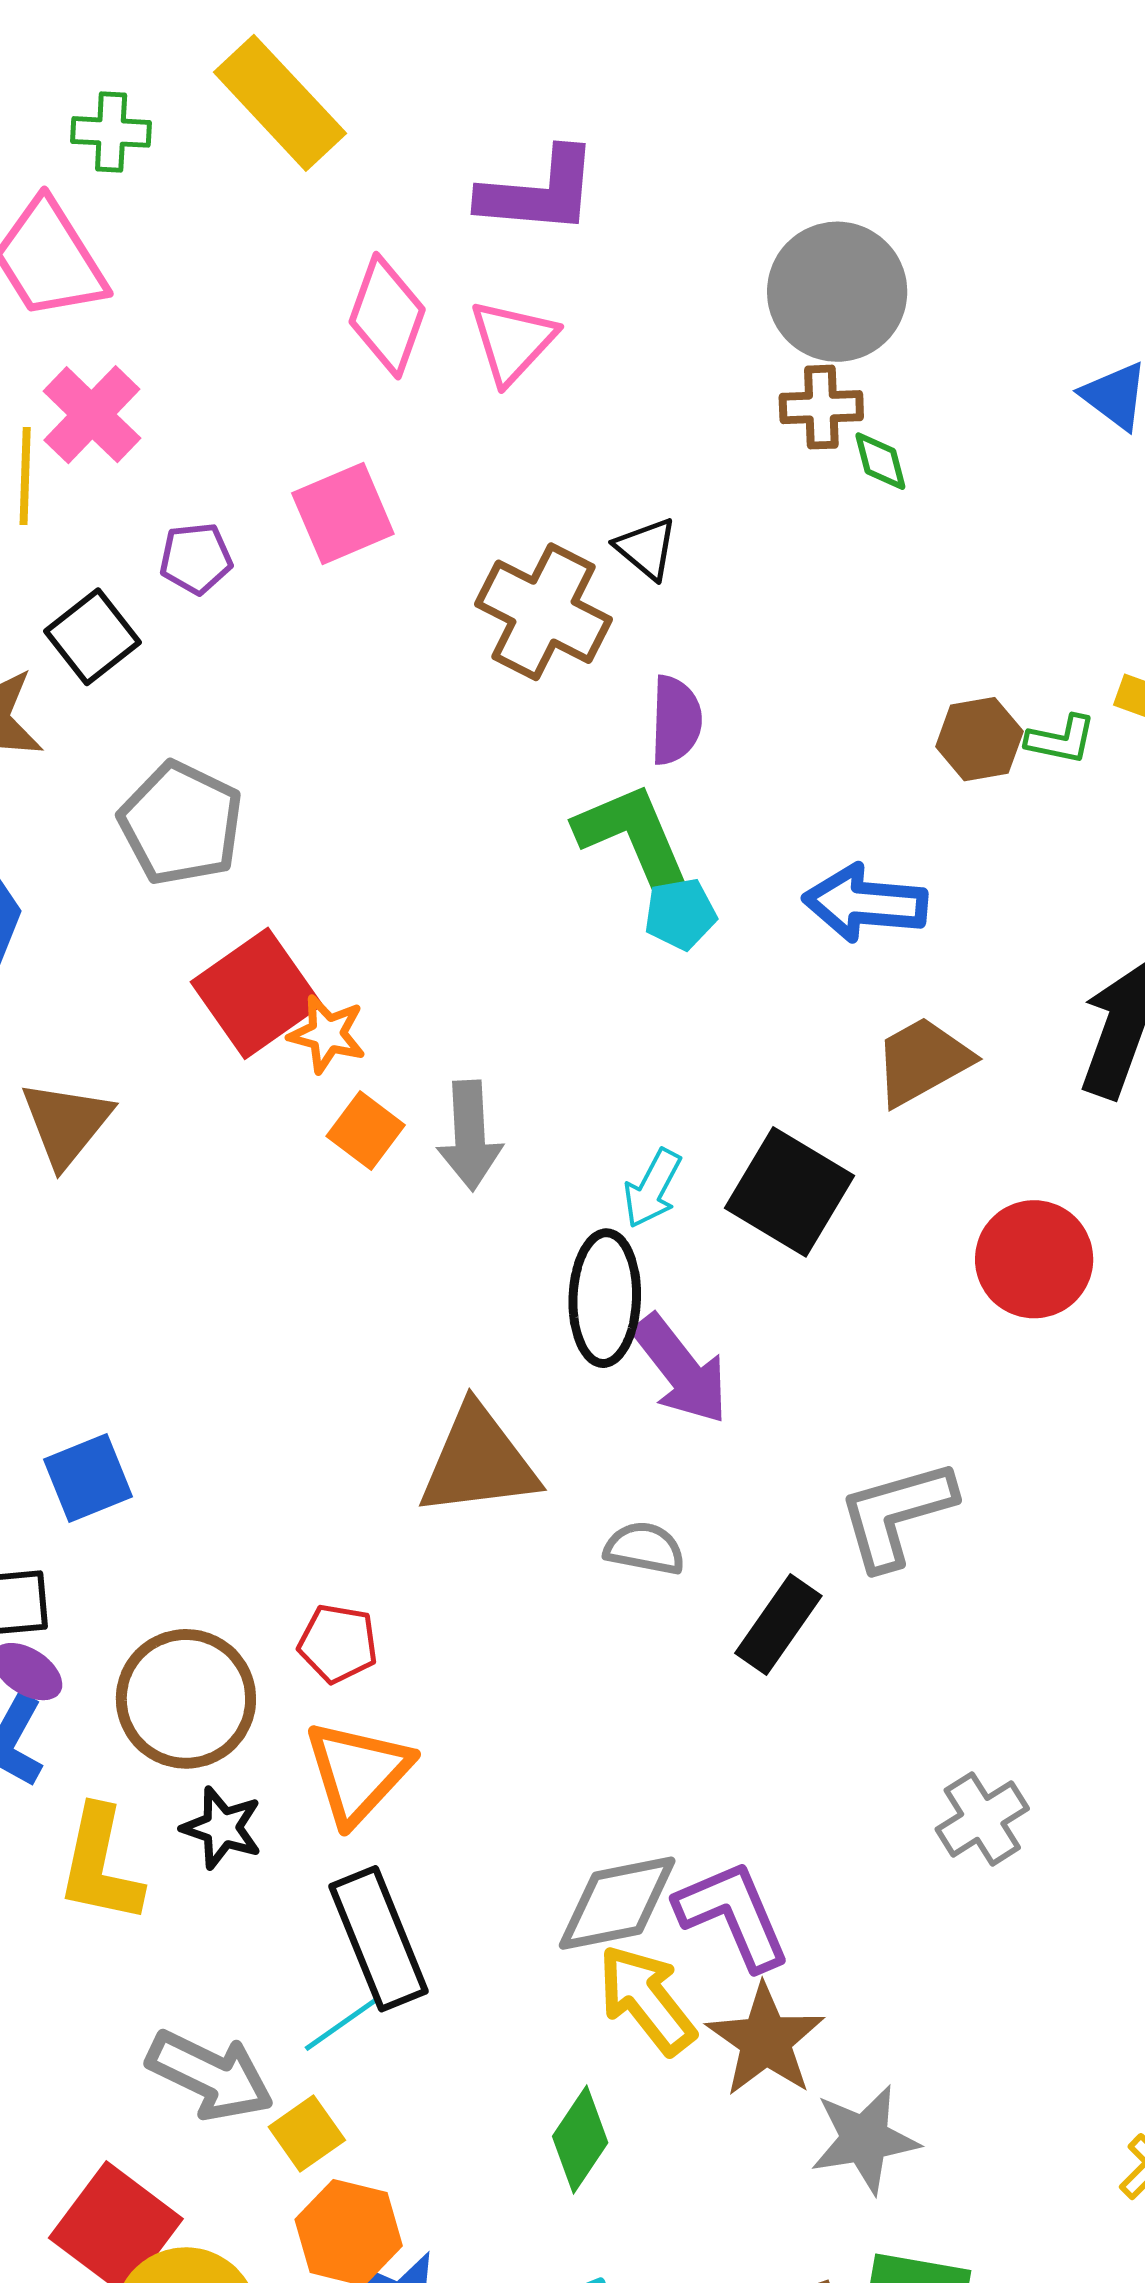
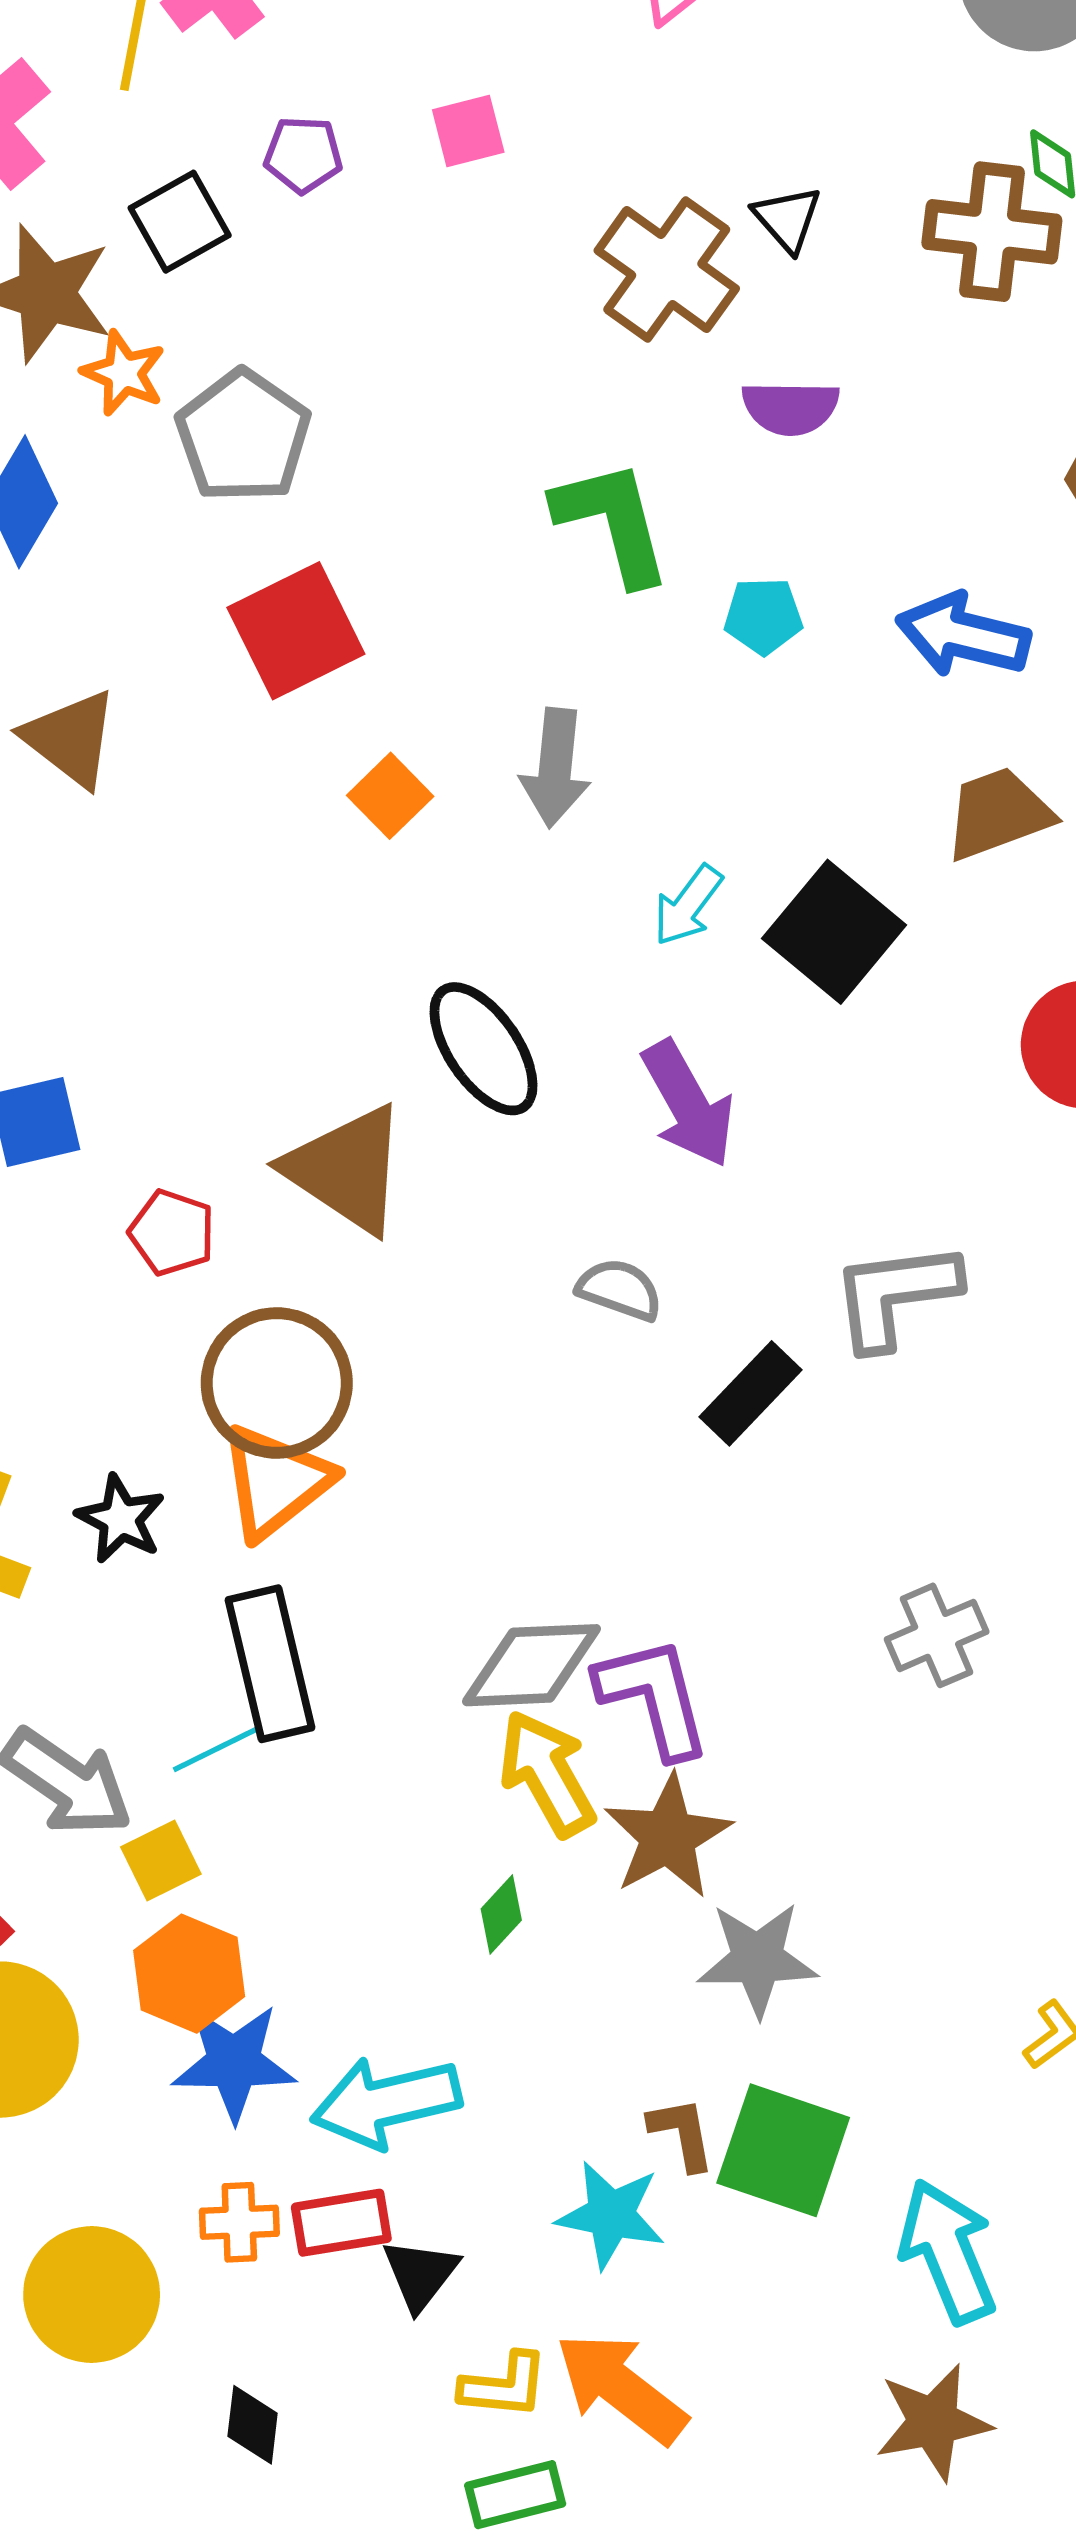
brown cross: (821, 407) -> (992, 232), moved, size x1.5
pink square: (343, 513) -> (468, 131), size x0.7
purple semicircle: (676, 720) -> (790, 408), turned 80
green L-shape: (634, 838) -> (613, 522), moved
orange star: (327, 1034) -> (124, 373), moved
brown triangle: (66, 1123) -> (71, 738), turned -40
gray arrow: (470, 1136) -> (555, 768), moved
black ellipse: (605, 1298) -> (483, 1049), moved, turned -45
brown triangle: (478, 1461) -> (346, 1169), moved, turned 32
red pentagon: (338, 1643) -> (172, 1233), moved
brown circle: (186, 1699) -> (277, 1383), moved
green diamond: (580, 2139) -> (501, 1914), moved, size x0.7

